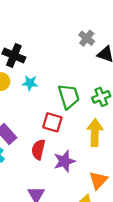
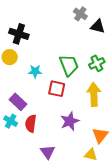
cyan star: (30, 83) -> (35, 71), moved
red semicircle: (38, 149) -> (31, 123), moved

